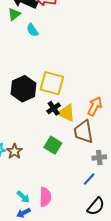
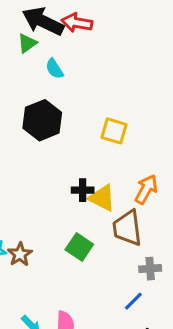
yellow square: (52, 83) -> (114, 131), moved, size x0.7
black hexagon: (24, 89) -> (42, 120), moved
black cross: (54, 108) -> (83, 190), turned 32

